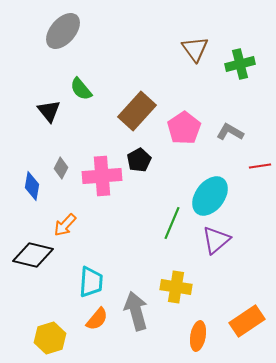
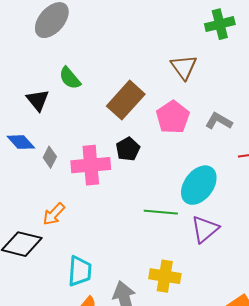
brown triangle: (195, 49) -> (184, 67), moved
green cross: (240, 64) -> (220, 24), moved
blue diamond: (32, 186) -> (21, 142), moved, turned -52
green line: (172, 223) -> (161, 212), turned 72

